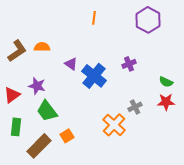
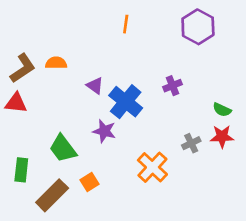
purple star: (37, 86) -> (104, 131), moved
red triangle: (12, 95) -> (16, 103), moved, turned 42
gray cross: (135, 107) -> (191, 143), moved

